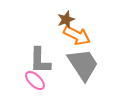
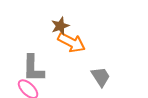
gray trapezoid: (83, 64) -> (101, 77), moved, size x0.6

